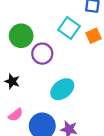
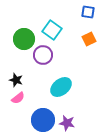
cyan square: (69, 28) -> (52, 30), moved
pink semicircle: (16, 115) -> (18, 98), moved

